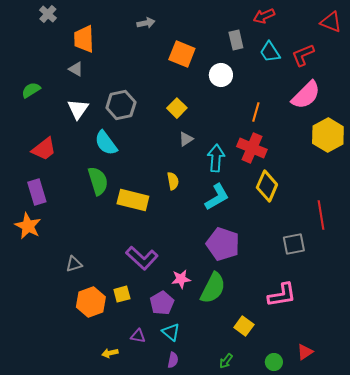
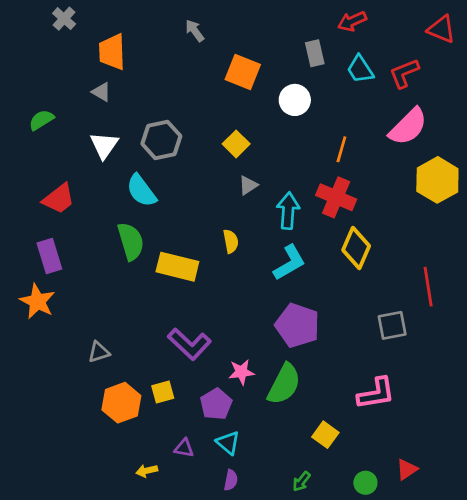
gray arrow: (146, 23) -> (195, 31), turned -114

